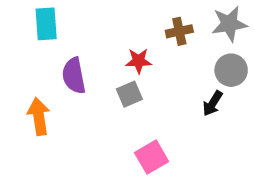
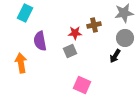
cyan rectangle: (46, 24) -> (25, 13), turned 30
brown cross: (179, 31) -> (94, 25), moved
pink square: (152, 157) -> (82, 85), turned -36

